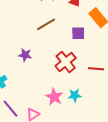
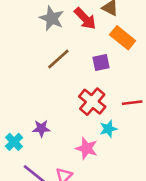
purple star: (25, 55) -> (41, 128), moved
cyan star: (75, 95) -> (108, 129), moved

